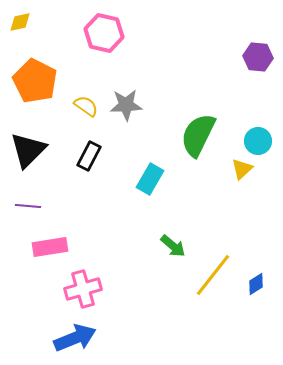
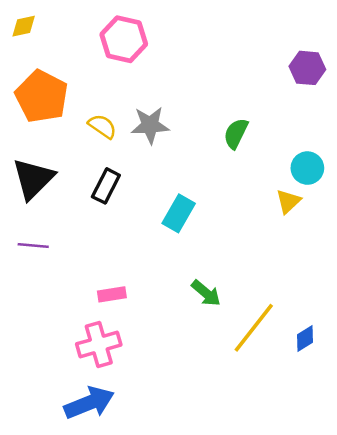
green semicircle: (198, 135) -> (236, 133), moved, size x0.6
pink rectangle: (50, 247) -> (112, 294), moved, size x0.7

